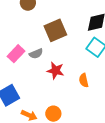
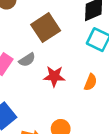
orange semicircle: (84, 80) -> (90, 82), turned -136

